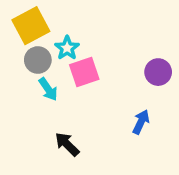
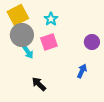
cyan star: (67, 48) -> (51, 19), moved
gray circle: (38, 60) -> (22, 35), size x1.5

